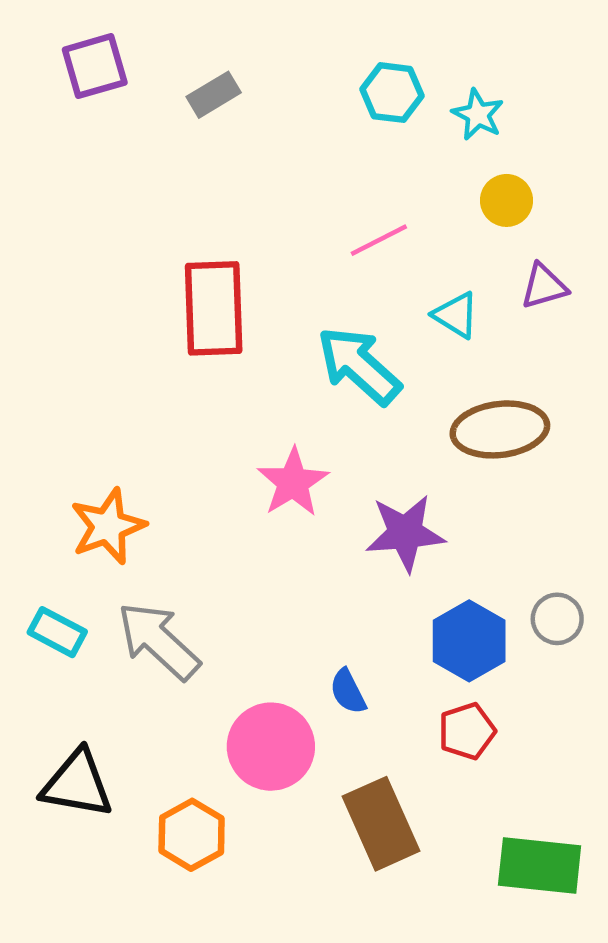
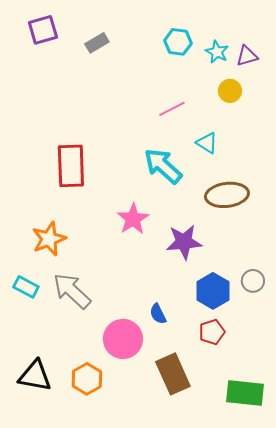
purple triangle: (544, 286) -> (247, 56), moved
red rectangle: (214, 308) -> (71, 166), moved
black triangle: (77, 784) -> (35, 376), moved

